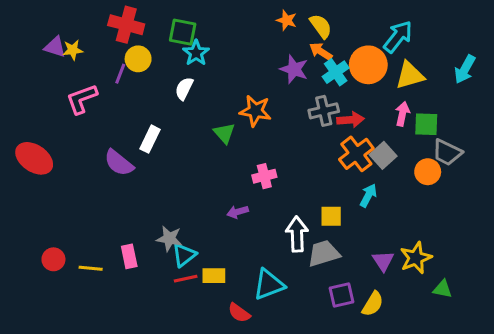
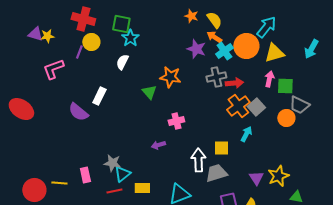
red circle: (53, 259) -> (34, 190), moved, size x1.5
red line: (186, 279) -> (114, 191), moved

